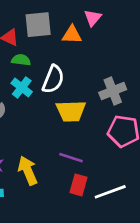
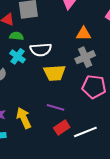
orange triangle: (72, 35) -> (84, 34), moved
white semicircle: (53, 79) -> (41, 50), turned 65
red rectangle: (79, 185) -> (62, 127), turned 42

